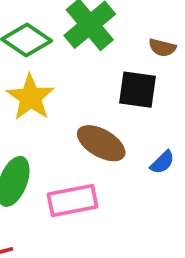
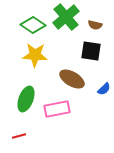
brown semicircle: (162, 48) -> (95, 25), moved
yellow star: (30, 97) -> (35, 55), turned -30

